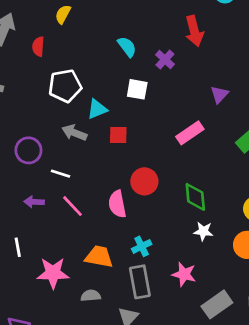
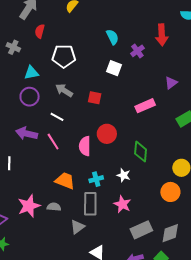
red semicircle: (38, 47) -> (40, 31), moved
cyan triangle: (97, 109) -> (31, 73), moved
white line: (61, 174) -> (57, 117), moved
purple arrow: (34, 202) -> (27, 134), size x1.5
white star: (203, 231) -> (124, 175), moved
pink star: (53, 273) -> (29, 206), moved, turned -30

